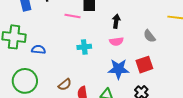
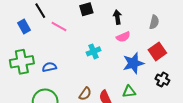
pink line: (73, 16) -> (59, 27), moved, turned 35
gray semicircle: (149, 36) -> (154, 22), turned -112

